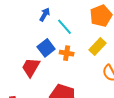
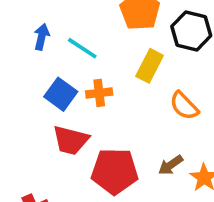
red trapezoid: (31, 67) -> (71, 140), moved, turned -90

